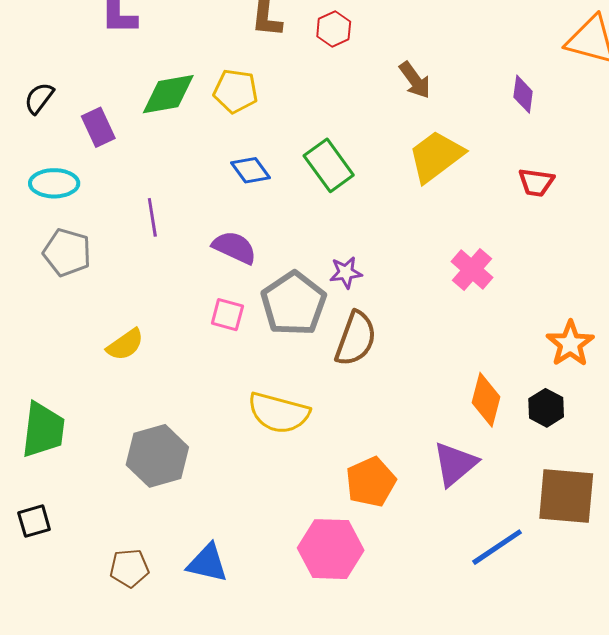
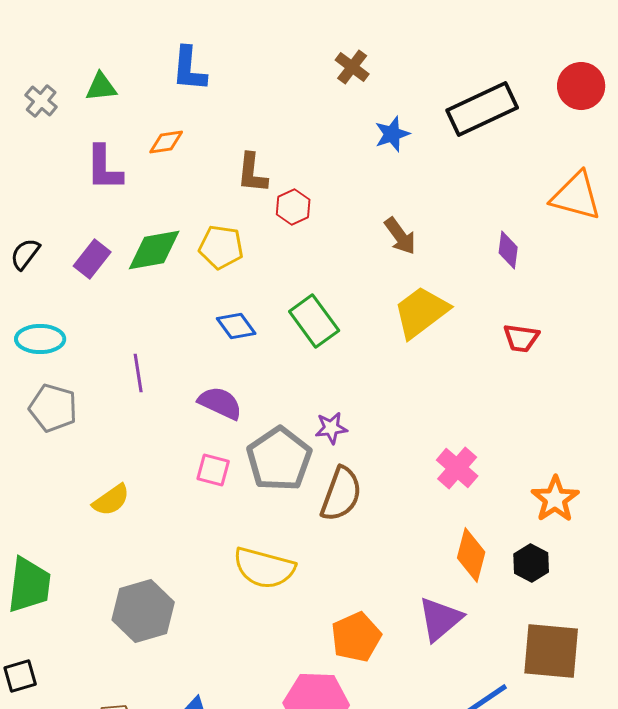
red hexagon: (334, 29) -> (293, 207), moved
purple rectangle: (98, 127) -> (92, 259), moved, turned 63
pink cross: (472, 269) -> (457, 468), moved

